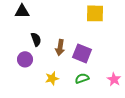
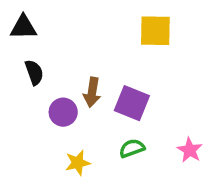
black semicircle: (36, 39) -> (34, 72), moved
purple circle: (25, 59) -> (63, 112), moved
yellow star: (52, 78) -> (78, 163), moved

